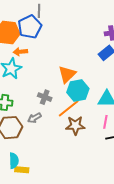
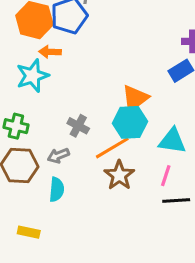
orange triangle: (67, 74) -> (135, 98), moved
brown star: (75, 125) -> (119, 175), turned 30
cyan semicircle: (14, 161) -> (57, 189), moved

